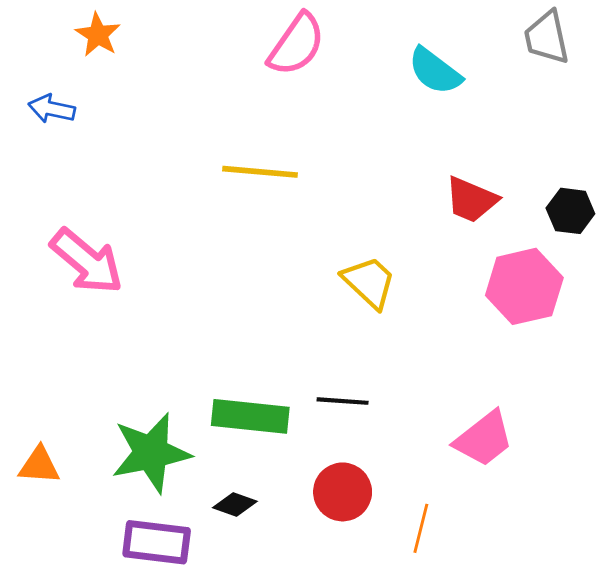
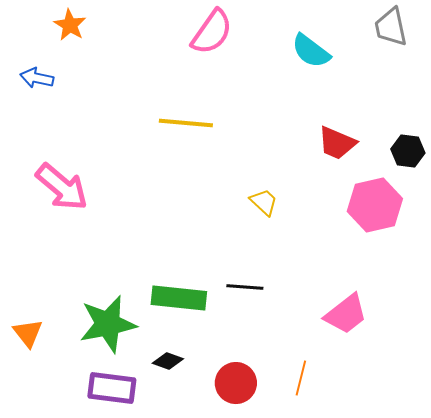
yellow trapezoid: (369, 282) -> (264, 202), size x0.7
orange triangle: (39, 465) -> (28, 333), turned 48
red circle: (343, 492) -> (236, 383), moved

